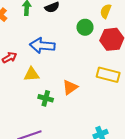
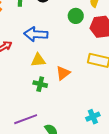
yellow triangle: (31, 74) -> (38, 60), moved

